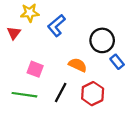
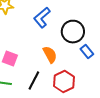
blue L-shape: (56, 26) -> (42, 18), moved
orange semicircle: (78, 65) -> (50, 55), turned 36

